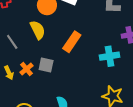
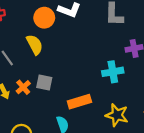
orange rectangle: (72, 42) -> (79, 102), moved, turned 40

